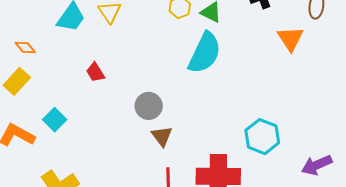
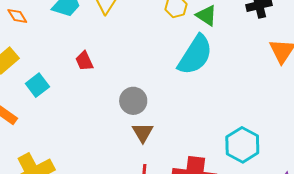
orange diamond: (25, 47) -> (17, 16), moved
cyan square: (55, 120) -> (37, 85), moved

